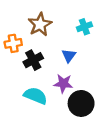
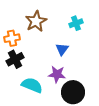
black cross: (33, 60) -> (15, 59), moved

